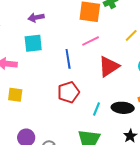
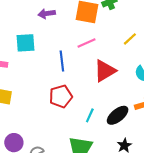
purple arrow: (36, 17) -> (47, 14), moved
black ellipse: (123, 108) -> (118, 115), turned -45

